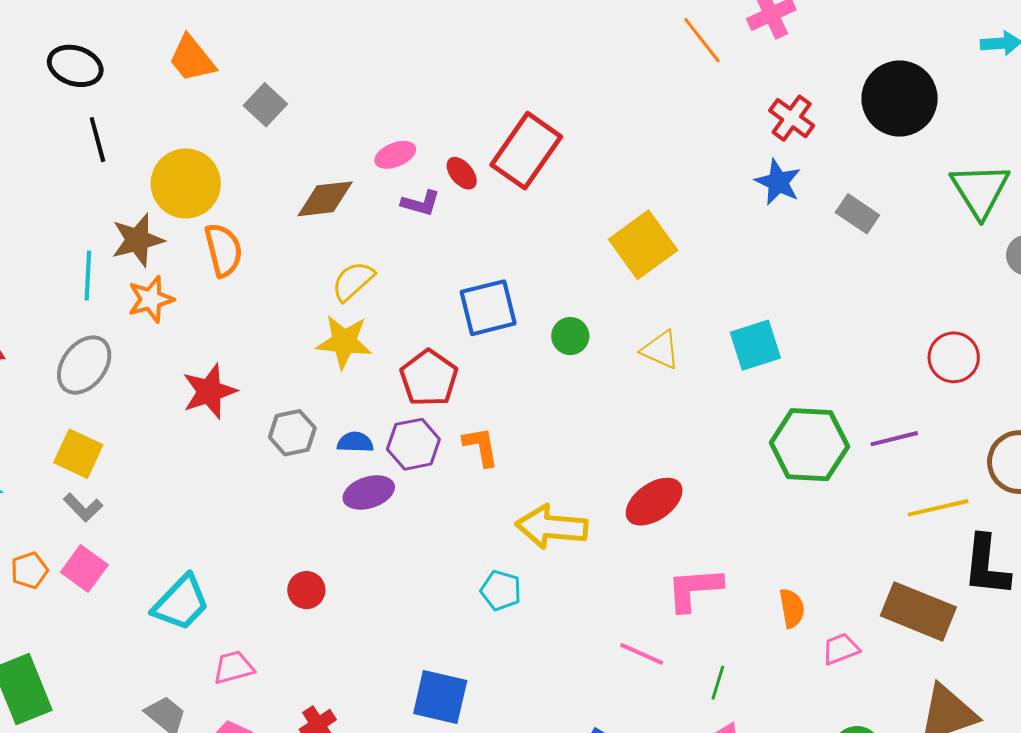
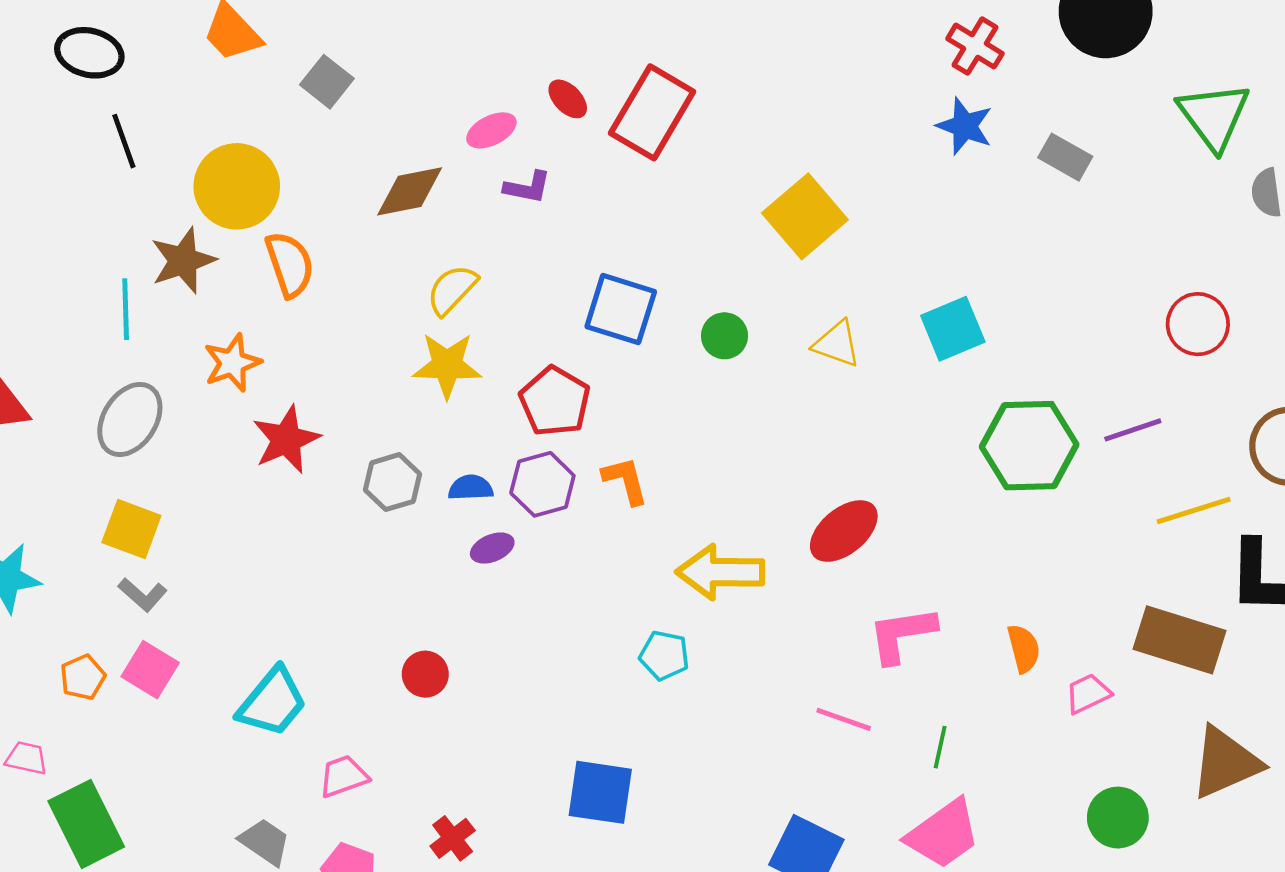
red ellipse: (462, 173) -> (568, 99), moved
orange star: (151, 299) -> (232, 363), moved
blue square: (488, 308) -> (621, 309), turned 36
purple ellipse: (369, 492) -> (492, 548), size x0.7

